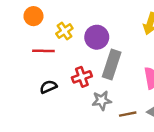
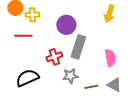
yellow cross: (64, 31) -> (32, 15), moved, turned 32
black semicircle: (48, 87) -> (27, 78), moved, size x1.6

